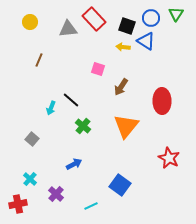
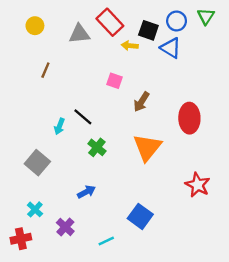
yellow arrow: (123, 47) -> (130, 46), moved
gray square: (32, 139) -> (37, 163), size x1.5

